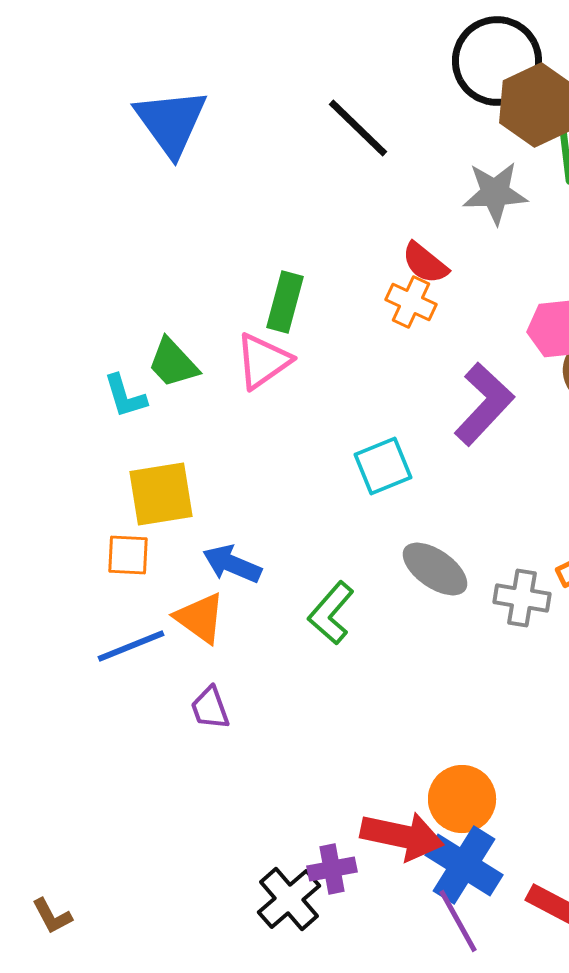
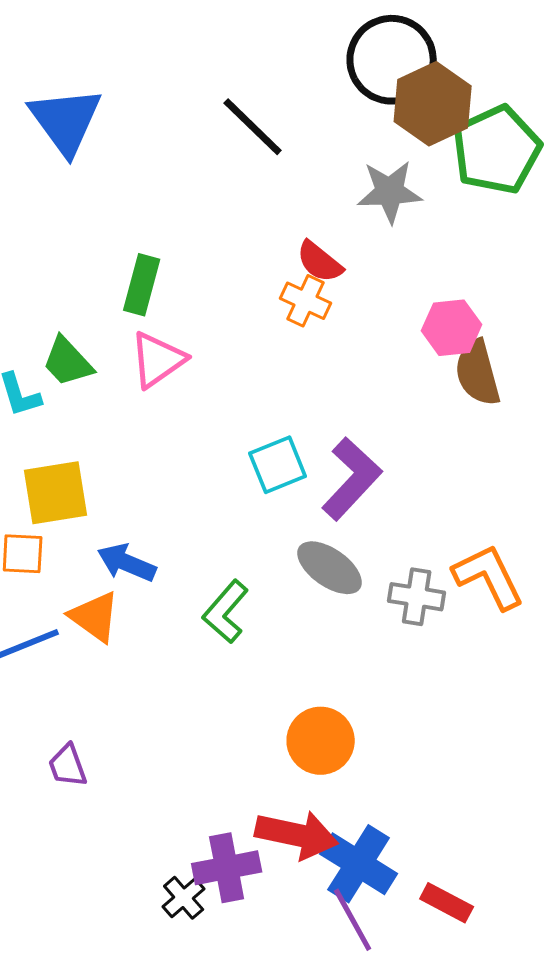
green rectangle: (285, 302) -> (142, 285), moved
purple L-shape: (484, 404) -> (352, 479), moved
purple trapezoid: (210, 708) -> (68, 766), moved
orange circle: (462, 799) -> (321, 741), moved
purple cross: (332, 869) -> (227, 868), size x1.4
black cross: (289, 899) -> (184, 898), size x0.7

